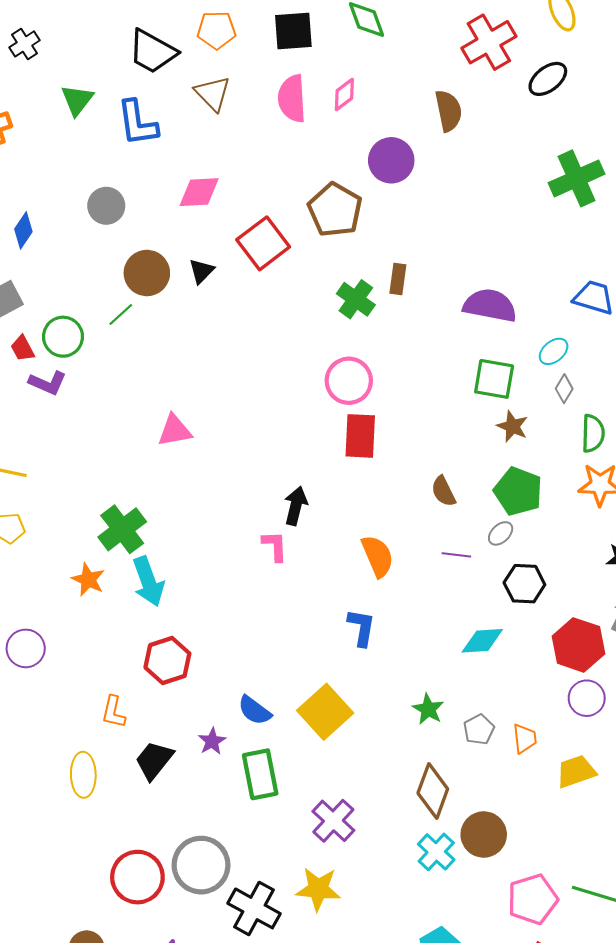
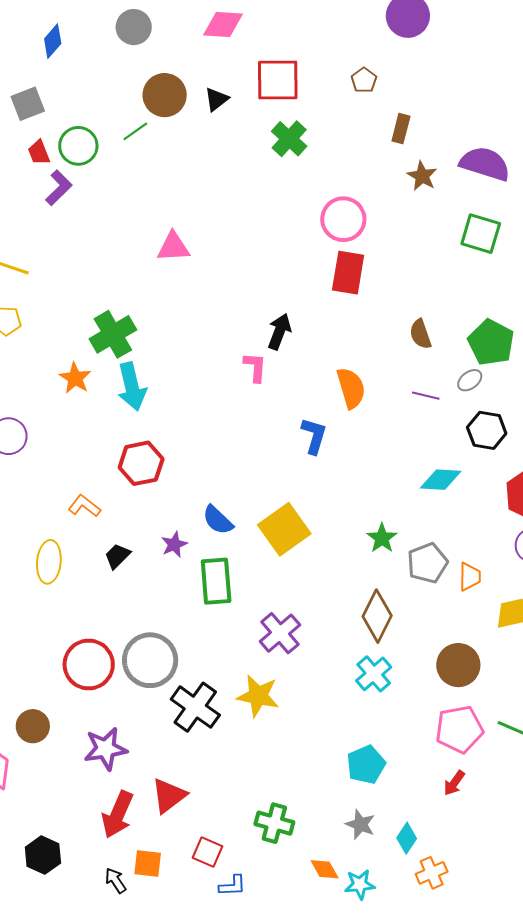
brown pentagon: (335, 210) -> (364, 80), moved, size x0.5
red square: (263, 243) -> (278, 80), turned 30
green cross: (356, 299) -> (289, 139), moved
purple L-shape: (48, 383) -> (59, 188), turned -75
brown star: (512, 426) -> (422, 176), moved
blue L-shape: (362, 628) -> (314, 436), moved
orange L-shape: (113, 712) -> (84, 506), turned 108
gray pentagon: (479, 729) -> (428, 563), size x1.4
black trapezoid: (154, 760) -> (117, 556), size x0.7
brown circle: (484, 835) -> (458, 665), moved

